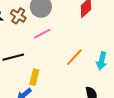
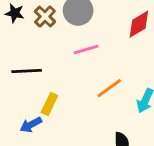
pink line: (42, 34) -> (86, 49), moved

